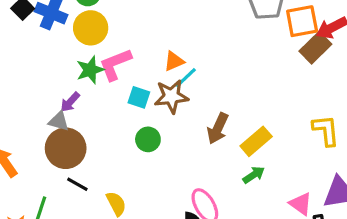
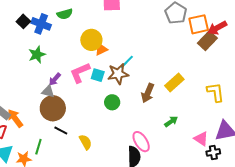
yellow circle: (91, 28) -> (91, 40), moved
orange triangle: (174, 61) -> (101, 49), moved
pink L-shape: (115, 64) -> (80, 73), moved
green star: (90, 70) -> (37, 55), moved
green circle: (148, 139) -> (112, 102), moved
yellow rectangle: (256, 141) -> (174, 83), moved

